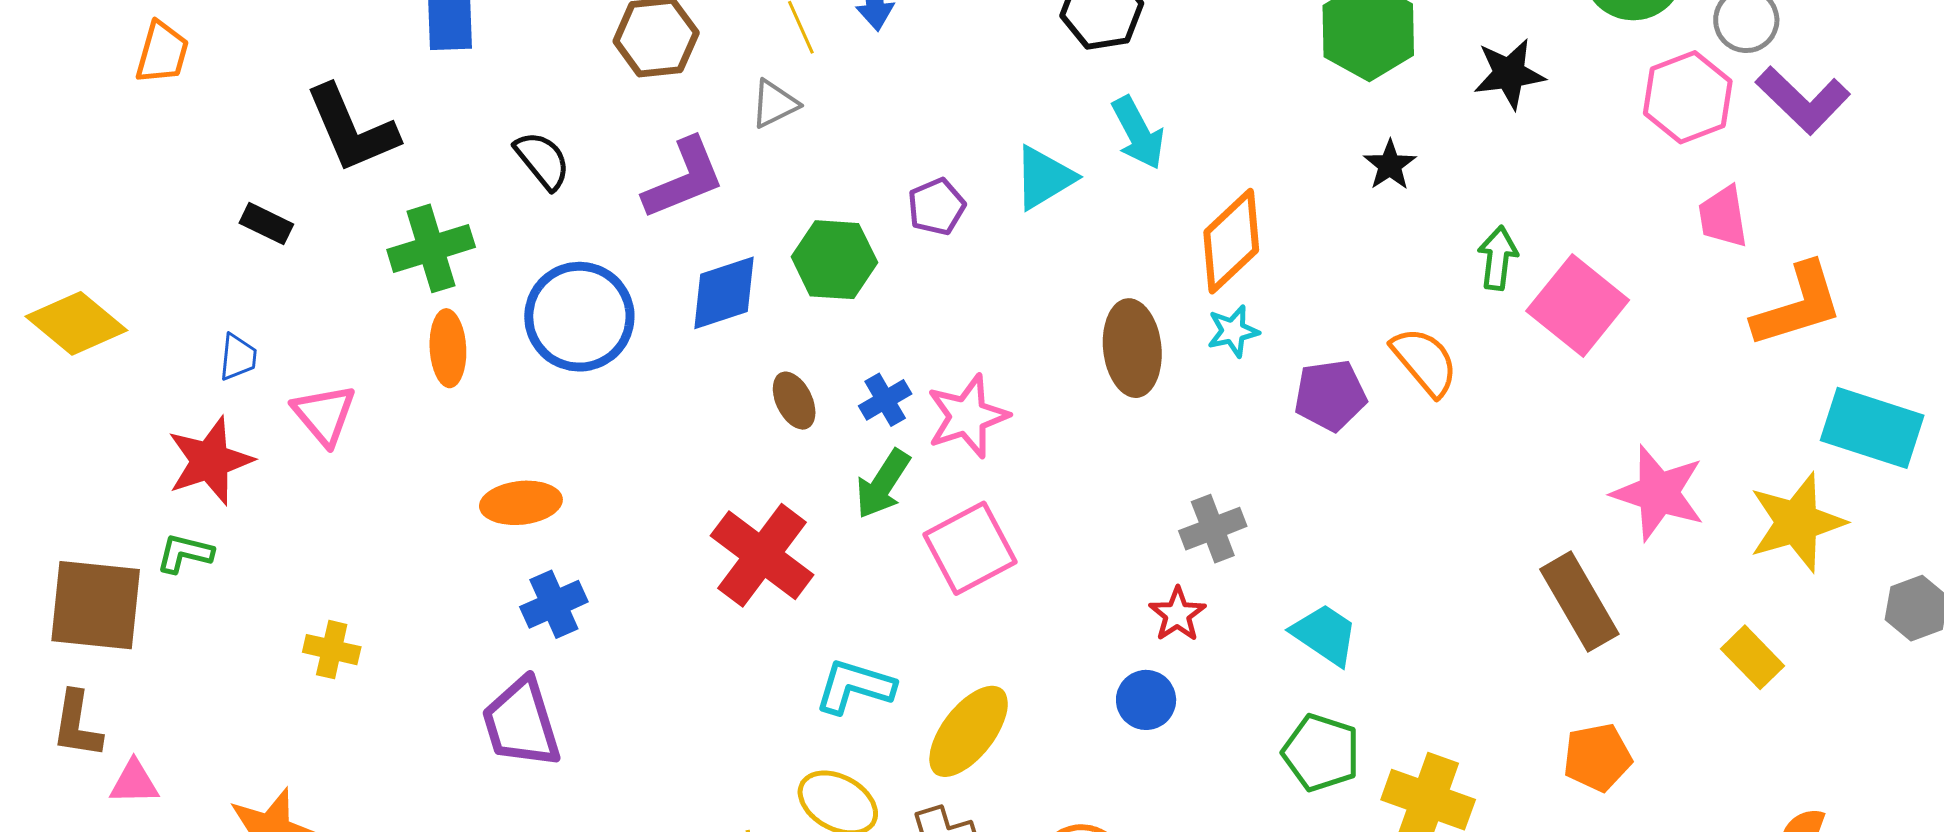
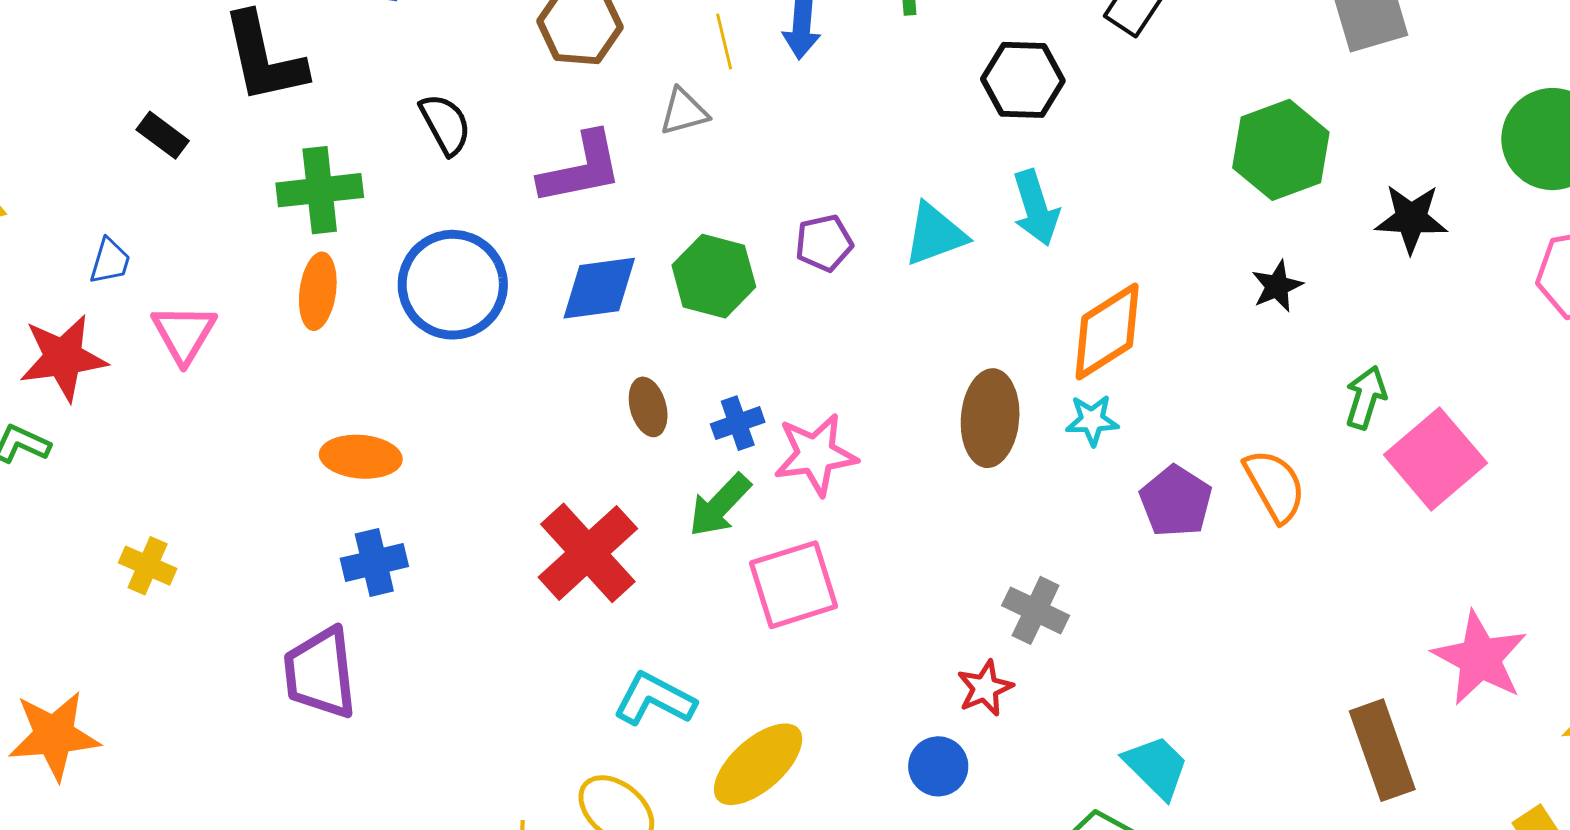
purple pentagon: (1330, 395) -> (1176, 501), turned 30
gray cross: (1213, 529) -> (1036, 610), turned 36
cyan trapezoid: (1325, 634) -> (1156, 767), moved

